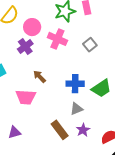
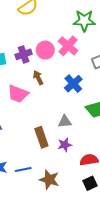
pink circle: (32, 27) -> (45, 50), moved
purple cross: (25, 46) -> (24, 54), moved
blue cross: (75, 84) -> (73, 84), moved, turned 30

